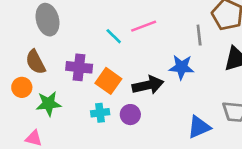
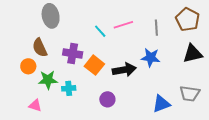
gray line: (199, 35) -> (156, 28), moved
cyan cross: (100, 113) -> (69, 88), moved
purple circle: (130, 115) -> (107, 99), moved

